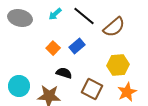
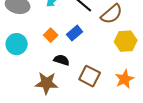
yellow hexagon: (118, 65) -> (126, 41), moved
cyan circle: (19, 86) -> (17, 44), moved

